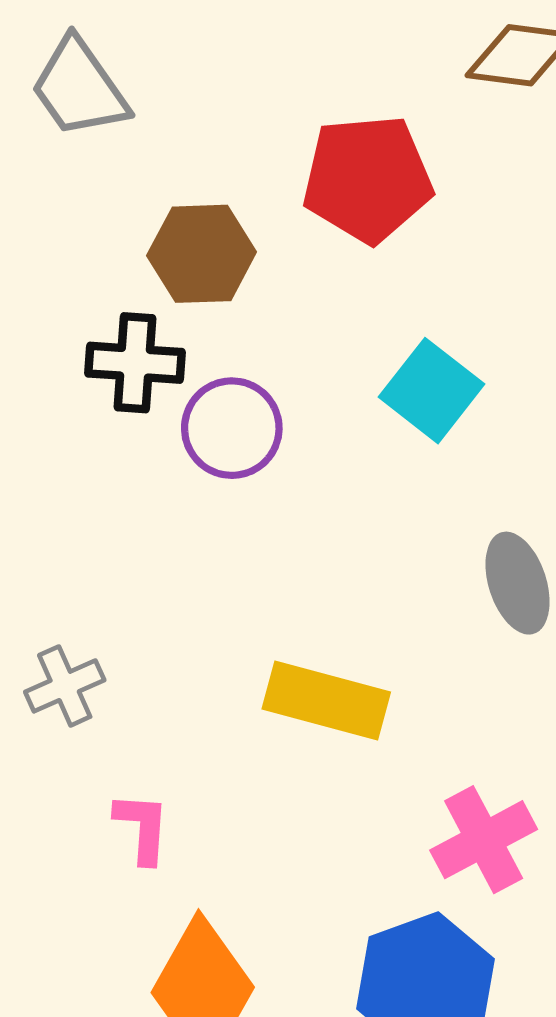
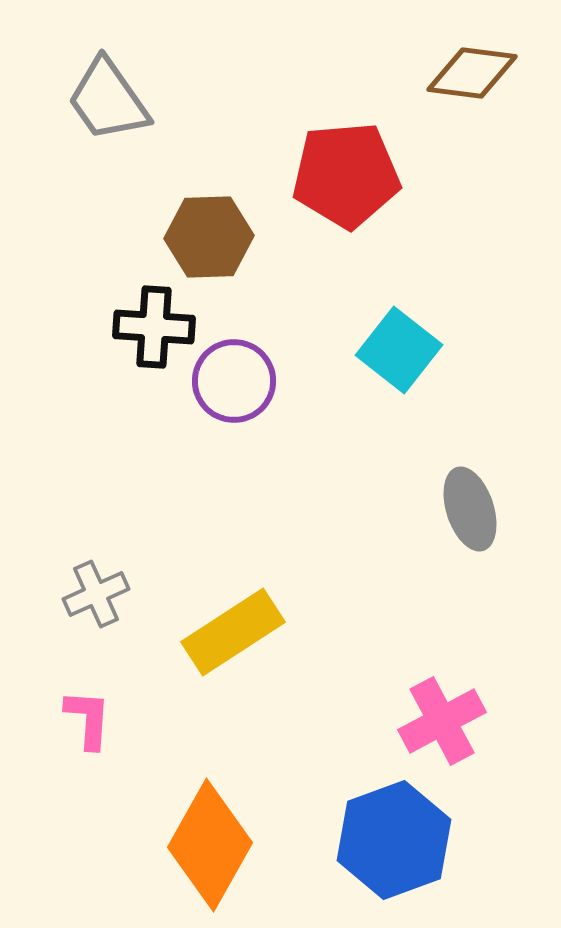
yellow rectangle: (326, 701) -> (233, 632), moved, turned -48
pink L-shape: (142, 828) -> (88, 719), moved

